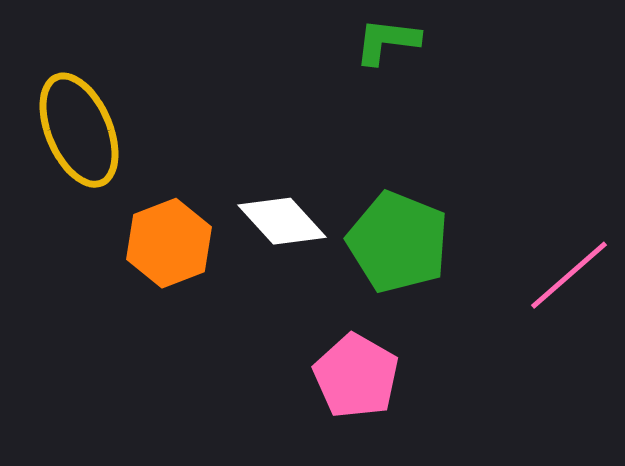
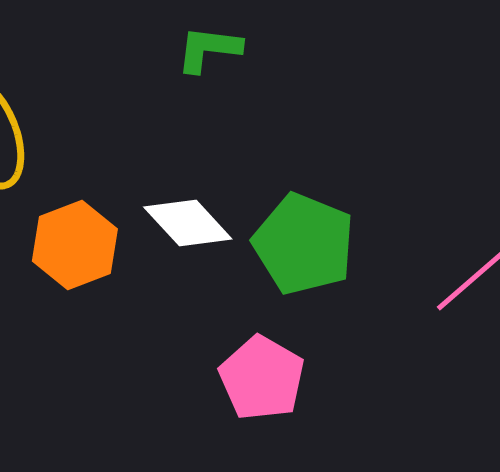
green L-shape: (387, 41) -> (209, 49), moved

